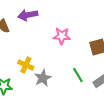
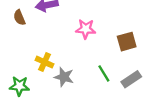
gray star: (43, 78) -> (64, 77), turned -30

